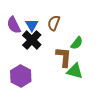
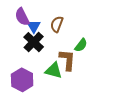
purple semicircle: (14, 25) -> (22, 17), moved
green triangle: (75, 71) -> (54, 70), moved

